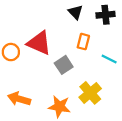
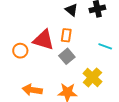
orange rectangle: (83, 42) -> (66, 35), moved

